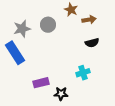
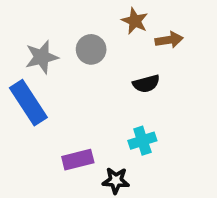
black semicircle: (92, 43) -> (146, 84), moved
cyan cross: (83, 73) -> (142, 141), moved

